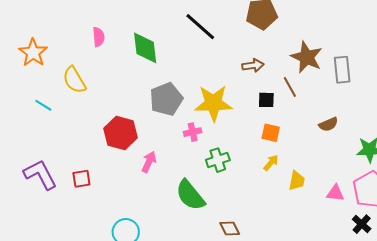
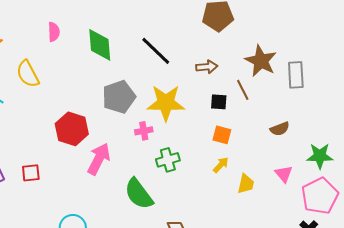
black line: (200, 27) -> (156, 51), moved
pink arrow: (149, 162) -> (99, 159), size x1.5
pink triangle: (335, 193) -> (284, 174), moved, turned 42

